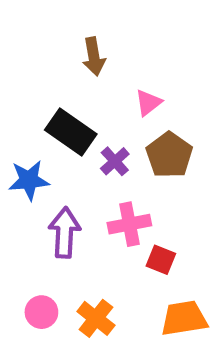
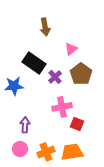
purple arrow: (65, 232) -> (25, 125), moved, size x0.7
orange cross: (96, 318) -> (46, 152), turned 30
orange trapezoid: (184, 318) -> (72, 152), moved

